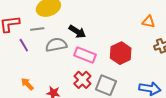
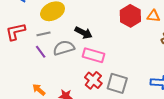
purple line: (24, 45) -> (41, 52), moved
red hexagon: (121, 53) -> (130, 16), moved

